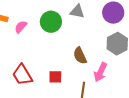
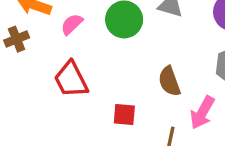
red trapezoid: (22, 75) -> (71, 79), moved

